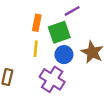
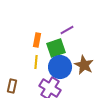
blue circle: (64, 55) -> (60, 67), size x1.5

